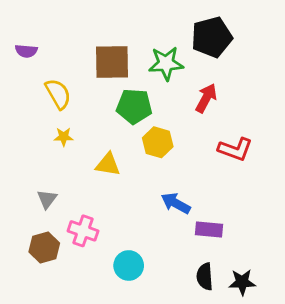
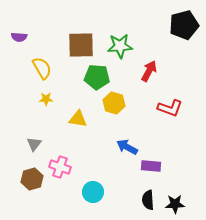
black pentagon: (212, 37) -> (184, 25), moved

